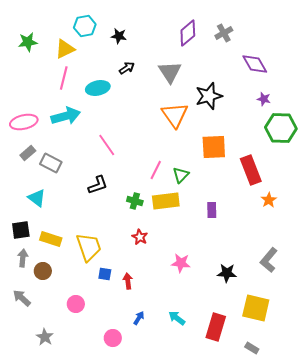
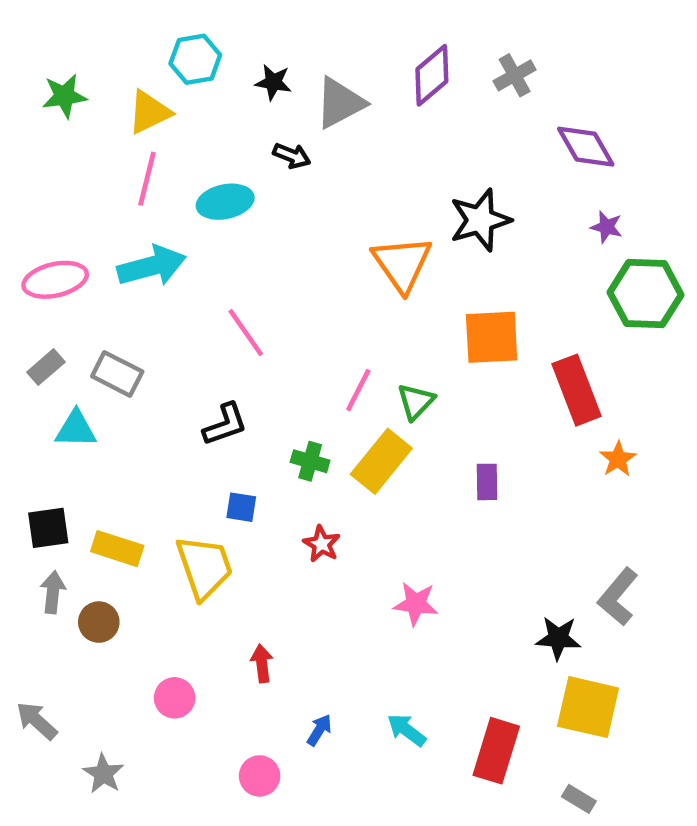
black arrow: (127, 68) -> (292, 156), turned 56
gray triangle: (170, 72) -> (340, 103), moved, turned 35
gray rectangle: (28, 153) -> (46, 367), moved
cyan triangle: (37, 198) -> (76, 429), moved, turned -36
yellow rectangle: (166, 201) -> (381, 461), turned -44
black star: (227, 273) -> (558, 638), moved
blue square: (105, 274) -> (241, 507), moved
red arrow: (128, 281) -> (262, 663), moved
gray arrow: (22, 298) -> (37, 721), moved

